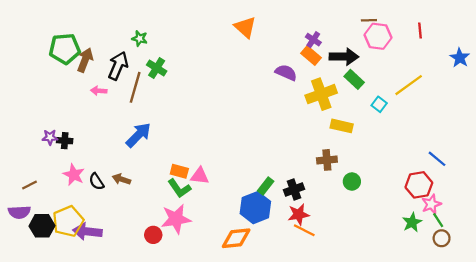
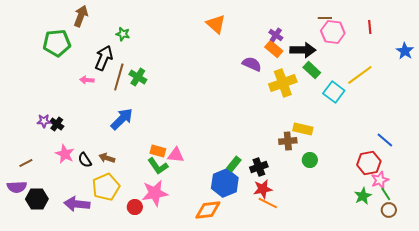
brown arrow: (85, 60) -> (81, 16), moved
green cross: (157, 68) -> (138, 77), moved
cyan square: (379, 104) -> (334, 92), size x1.5
yellow rectangle: (342, 126) -> (303, 129), moved
black cross: (65, 141) -> (57, 124), turned 32
yellow pentagon: (68, 221) -> (106, 187), moved

